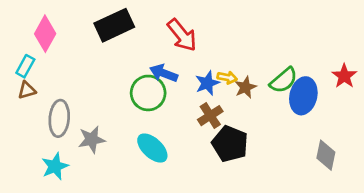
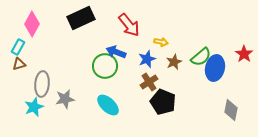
yellow arrow: (227, 77) -> (161, 42), moved
cyan star: (55, 166) -> (34, 107), moved

